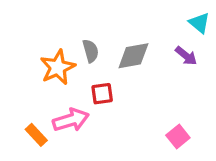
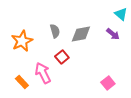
orange star: (58, 67) -> (22, 41), moved
red square: (102, 94) -> (62, 57), turned -32
pink arrow: (71, 120) -> (43, 73), turned -100

